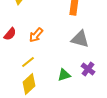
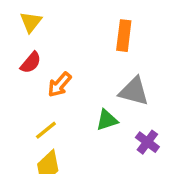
red semicircle: (10, 34) -> (31, 63), moved
green triangle: (64, 75) -> (107, 120), moved

